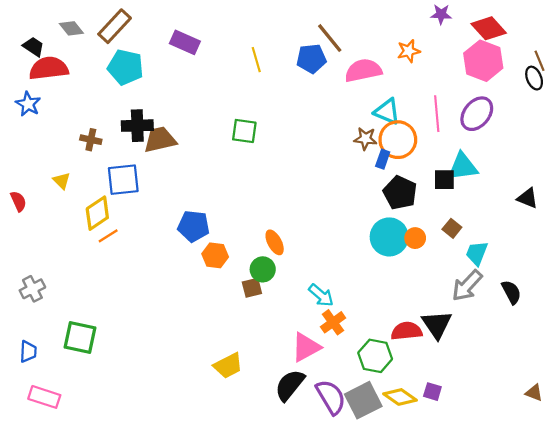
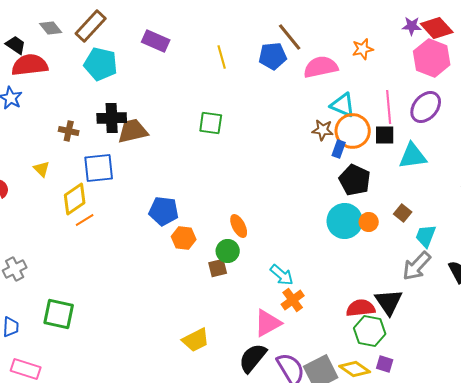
purple star: (441, 14) -> (412, 26), moved
black square: (444, 180) -> (385, 135), moved
green hexagon: (375, 356) -> (370, 331), moved

